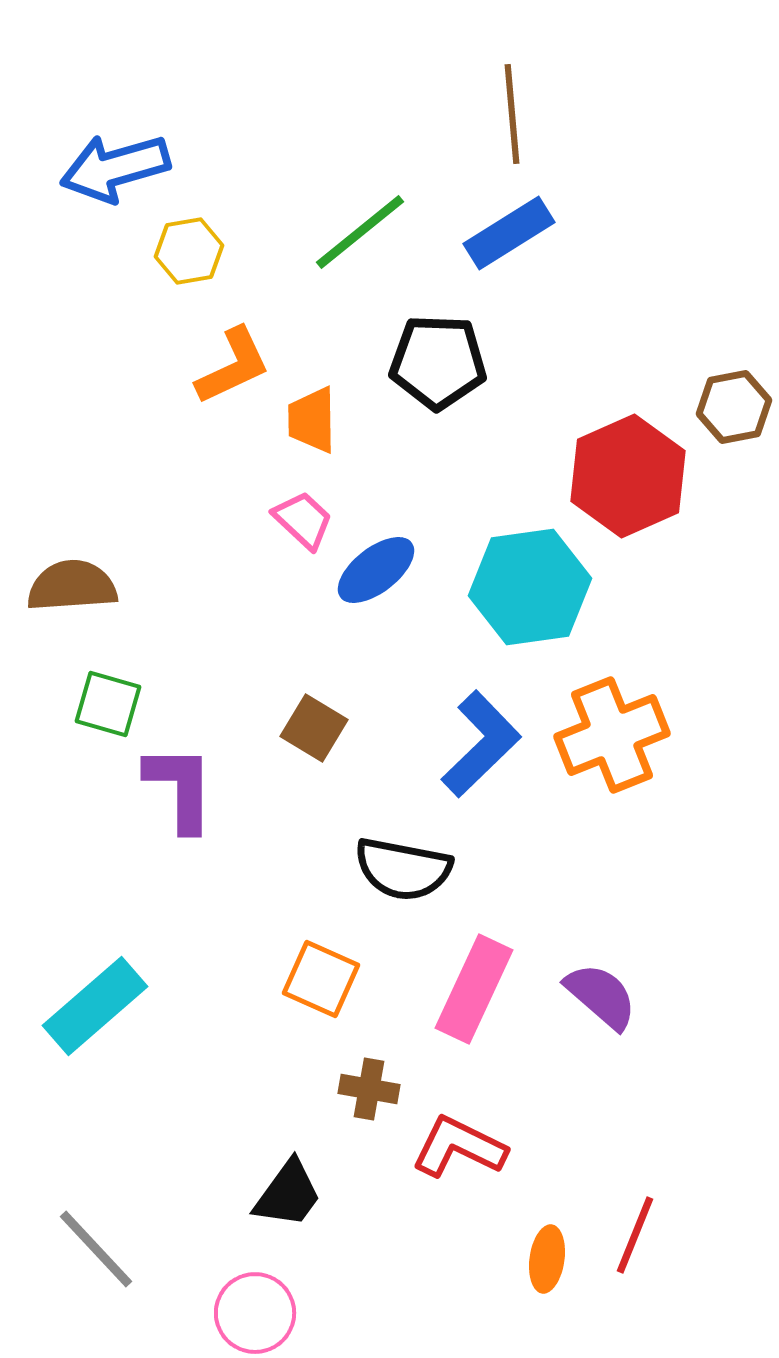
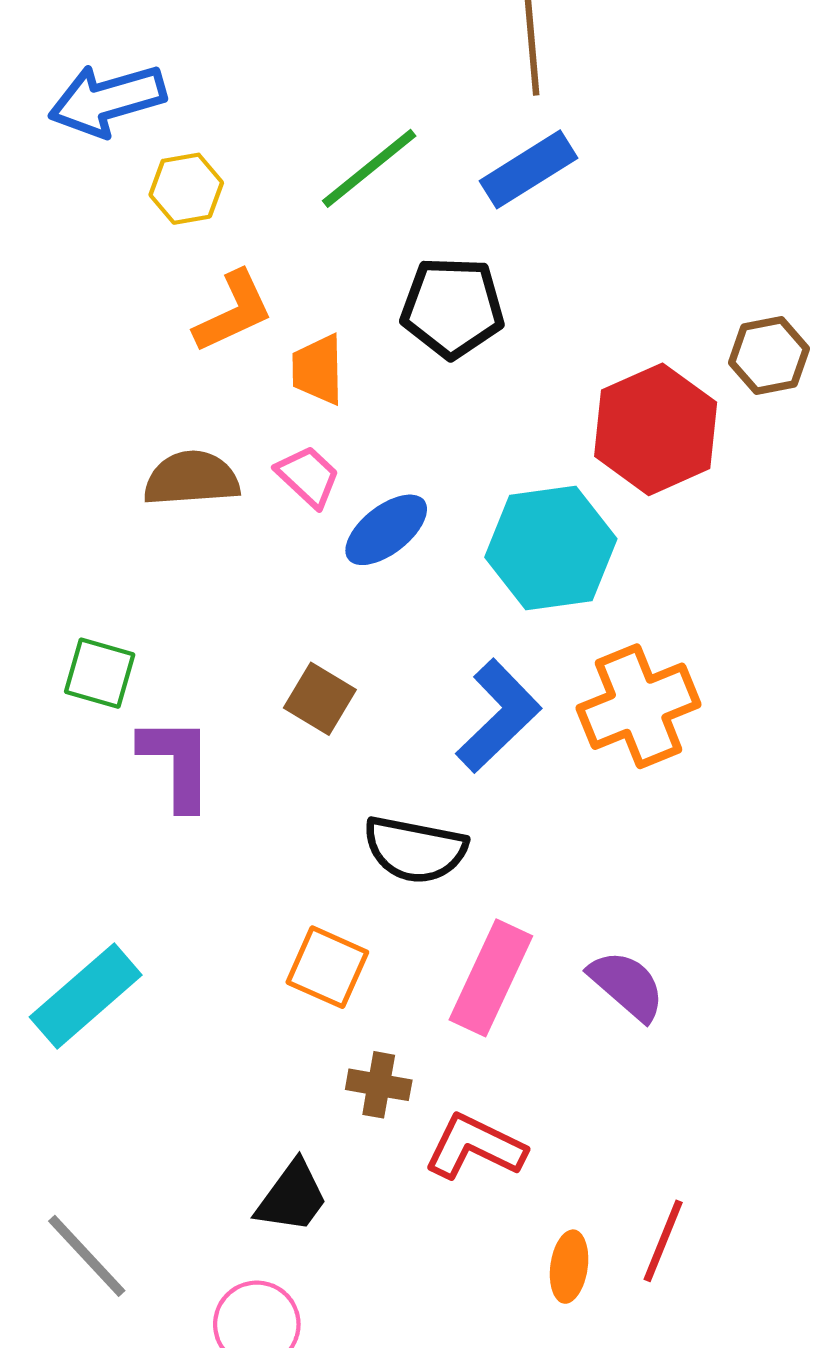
brown semicircle: (72, 586) -> (192, 478), moved

